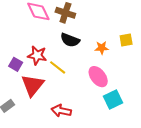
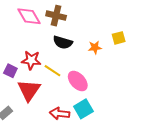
pink ellipse: (98, 77) -> (78, 81), moved
cyan square: (113, 99) -> (83, 109), moved

